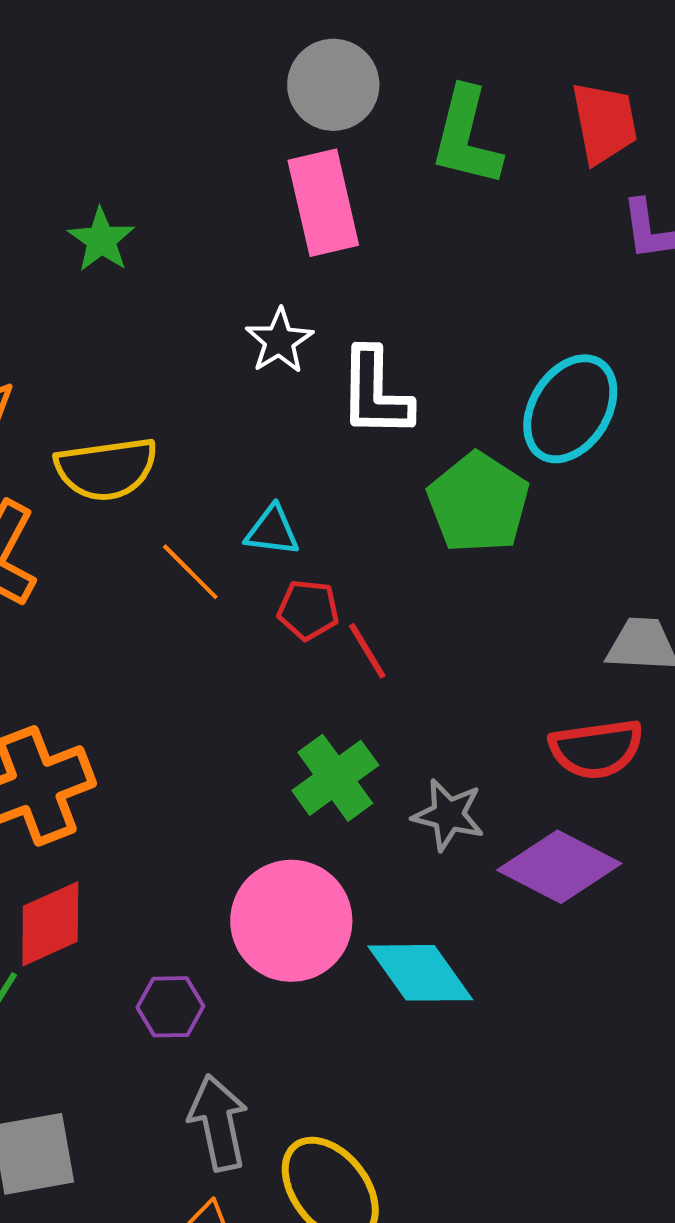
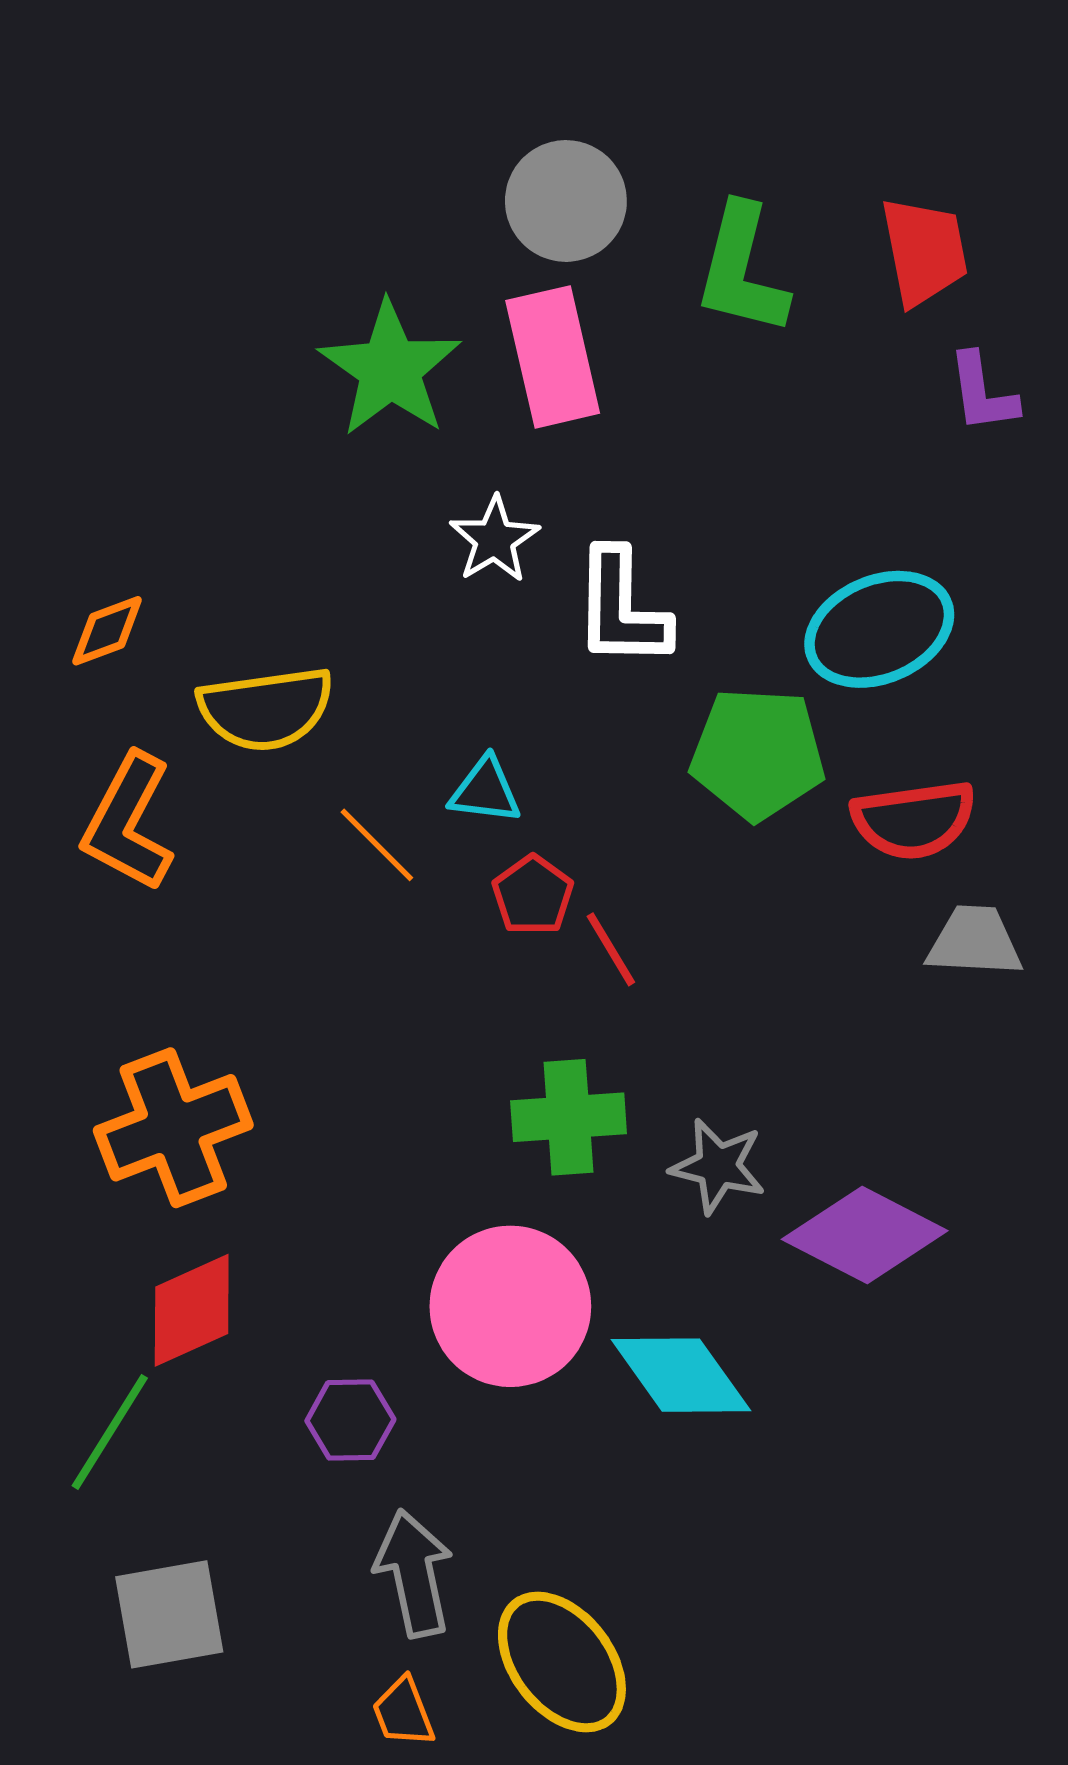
green star: (101, 240) -> (390, 369), moved, size x1.6
cyan ellipse: (570, 409) -> (879, 629), turned 35
green pentagon: (478, 503) -> (758, 754), turned -30
red pentagon: (308, 610) -> (533, 895), turned 30
red semicircle: (596, 749) -> (914, 820), moved
green cross: (335, 778) -> (569, 1117), turned 32

